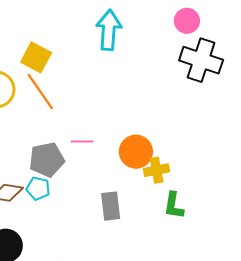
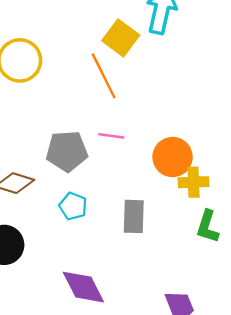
yellow square: (36, 57) -> (121, 38), moved
orange line: (40, 91) -> (104, 76), moved
cyan pentagon: (38, 188) -> (73, 206), moved

